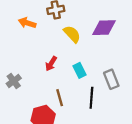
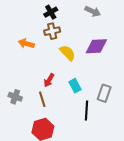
gray rectangle: (111, 79) -> (104, 93), turned 42
gray cross: (14, 81) -> (15, 97), turned -32
brown line: (60, 98) -> (42, 99), moved

